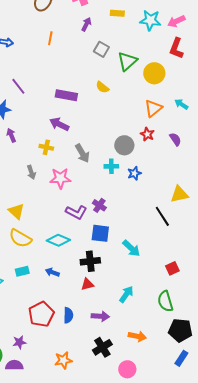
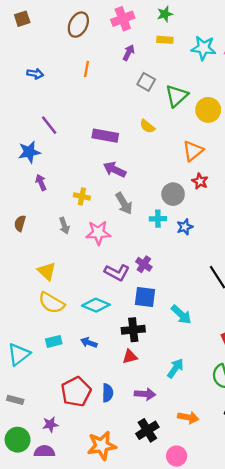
orange triangle: (153, 108) -> (193, 151), moved
purple arrow: (59, 124) -> (115, 170), moved
orange star: (63, 360) -> (102, 446), size x1.4

